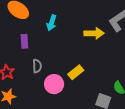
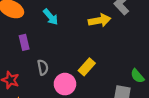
cyan arrow: (52, 23) -> (51, 17), turned -49

